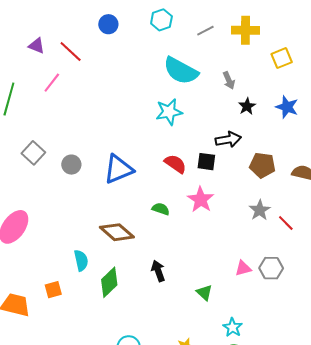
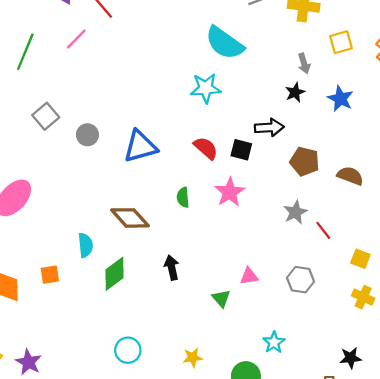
gray arrow: (229, 80) -> (304, 63), moved
green semicircle: (161, 209) -> (183, 197), turned -120
pink triangle: (243, 268) -> (249, 276), moved
cyan star: (233, 327) -> (274, 342), moved

